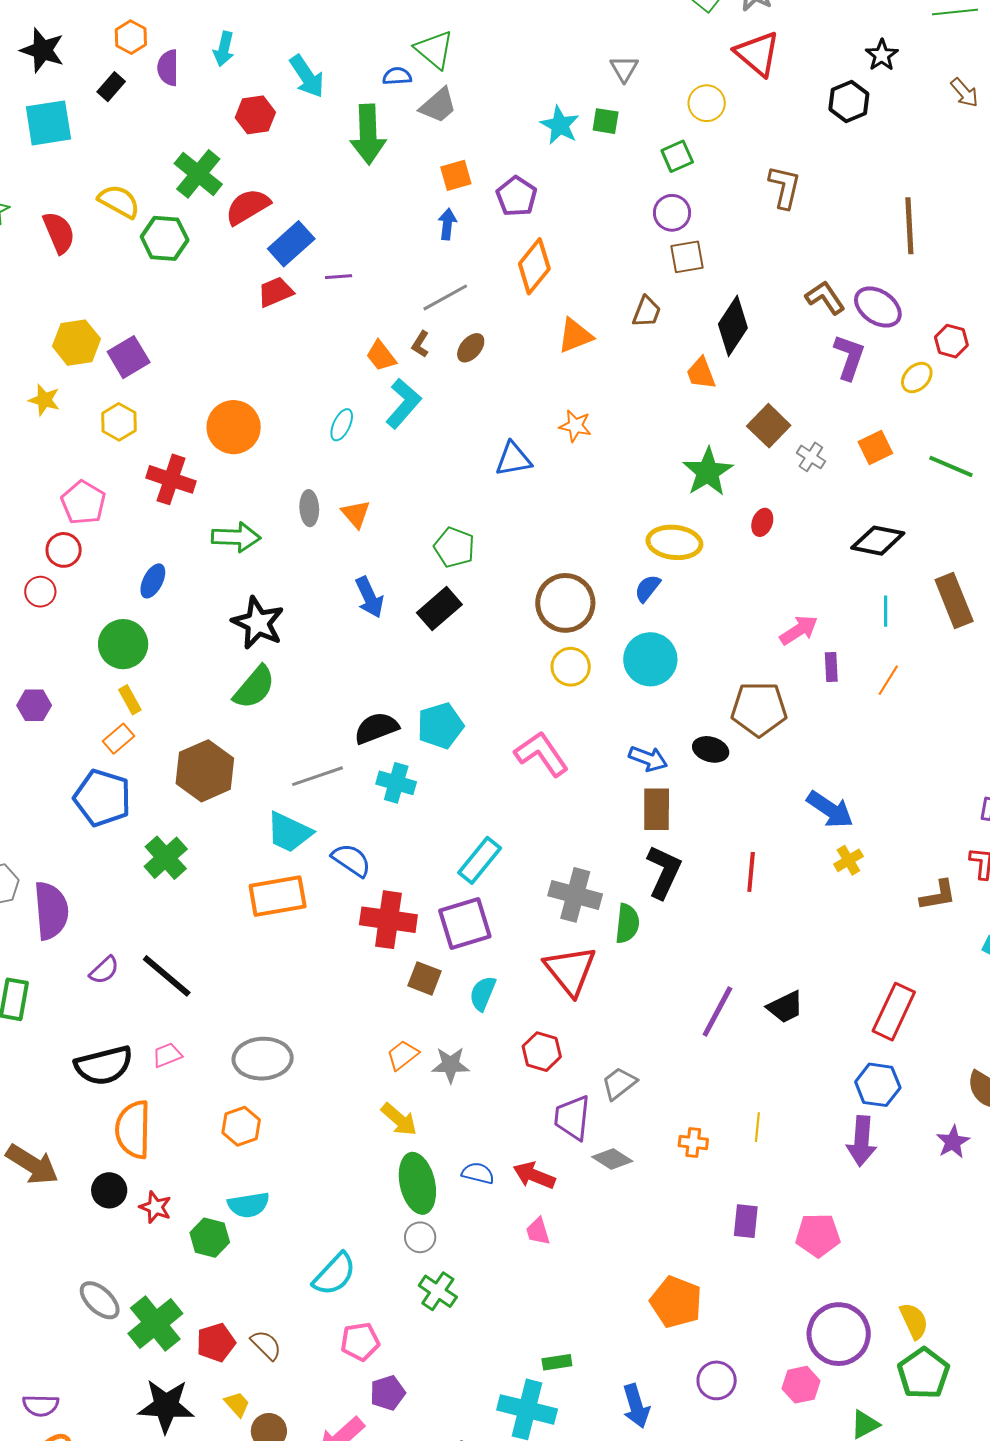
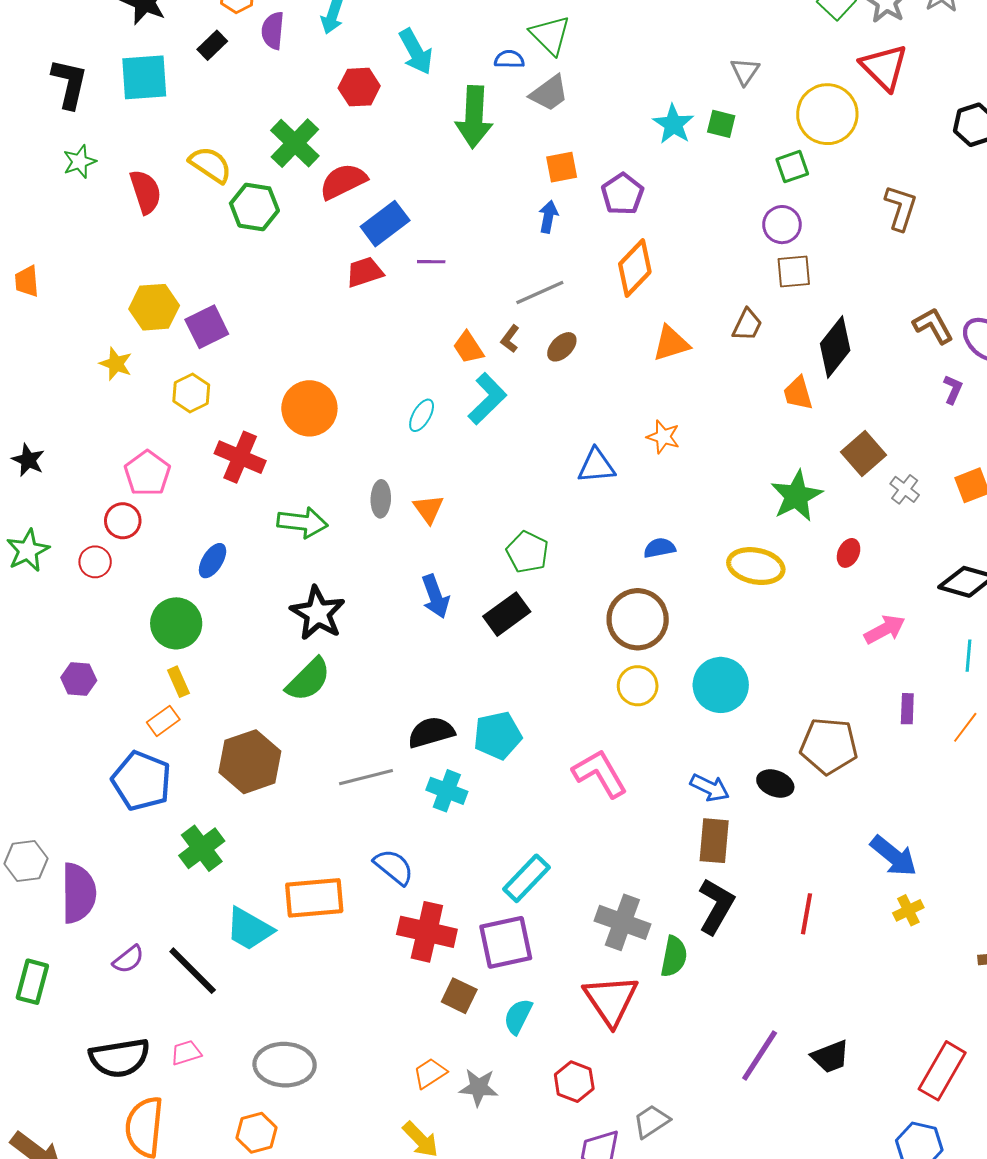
yellow circle: (707, 103) -> (827, 114), size x1.6
purple L-shape: (849, 357) -> (953, 389), size x0.6
blue semicircle: (647, 588) -> (659, 548), moved, turned 36
pink arrow: (799, 630) -> (885, 629), moved
cyan trapezoid: (289, 832) -> (249, 929), moved

